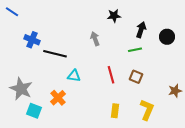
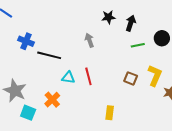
black arrow: (141, 30) -> (131, 23), moved
green line: (135, 50) -> (138, 45), moved
red line: (111, 75) -> (88, 76), moved
yellow L-shape: (147, 110) -> (155, 75), moved

